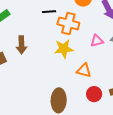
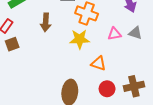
brown arrow: (21, 45) -> (46, 22), moved

